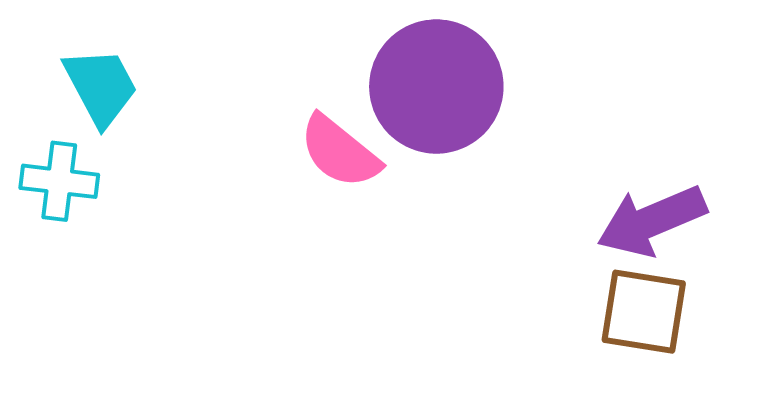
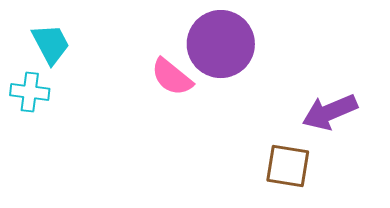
brown square: (644, 312) -> (288, 166), moved

